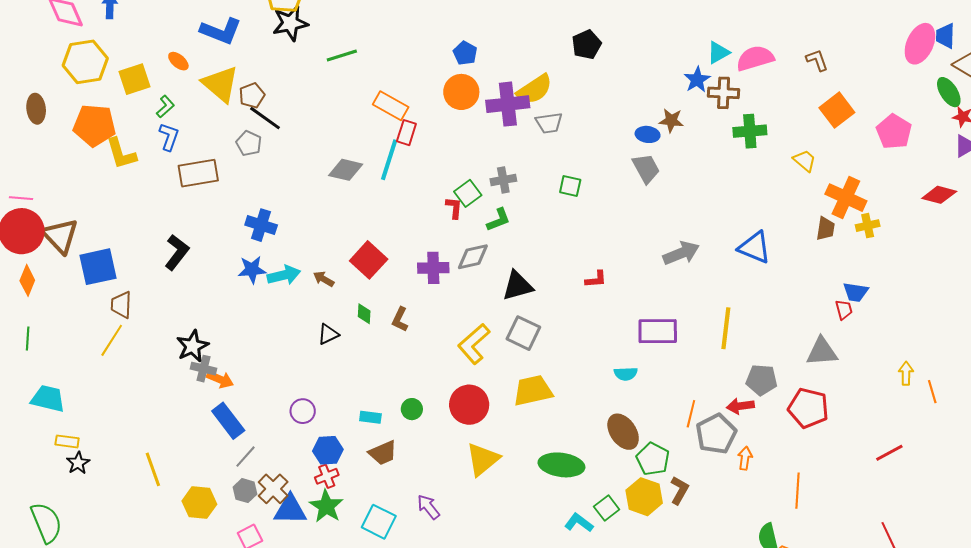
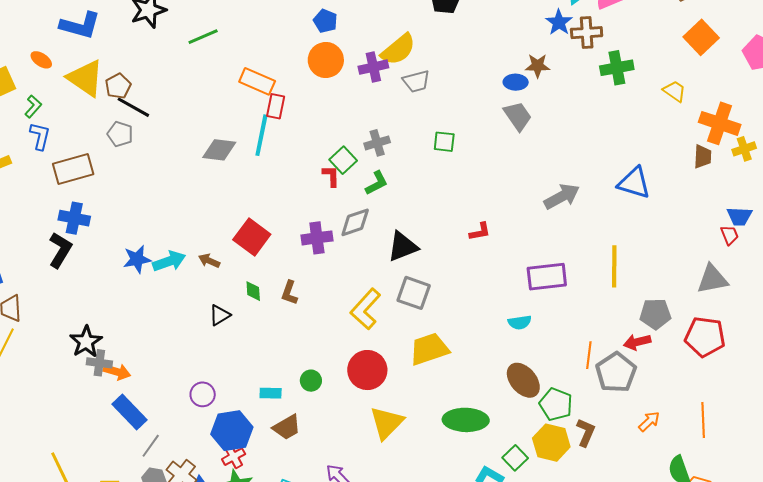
purple cross: (508, 104) -> (373, 67), size x0.7
blue cross: (261, 225) -> (74, 218), moved
blue hexagon: (328, 450) -> (232, 431), size x1.4
orange arrow: (745, 458) -> (649, 421), moved, turned 45

